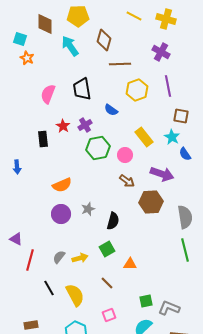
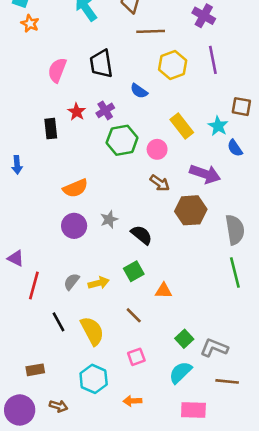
brown square: (181, 116) -> (241, 107), moved
black semicircle: (113, 221) -> (142, 235), turned -66
green square: (146, 301) -> (184, 339), turned -32

